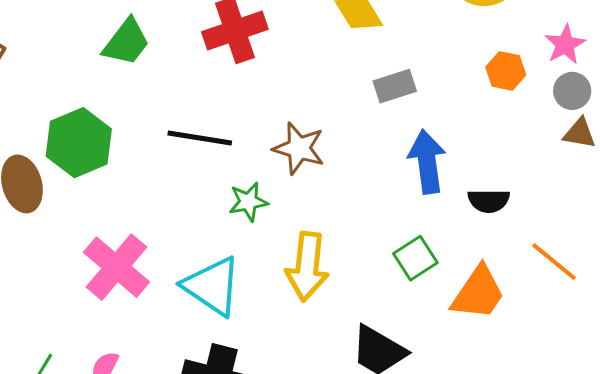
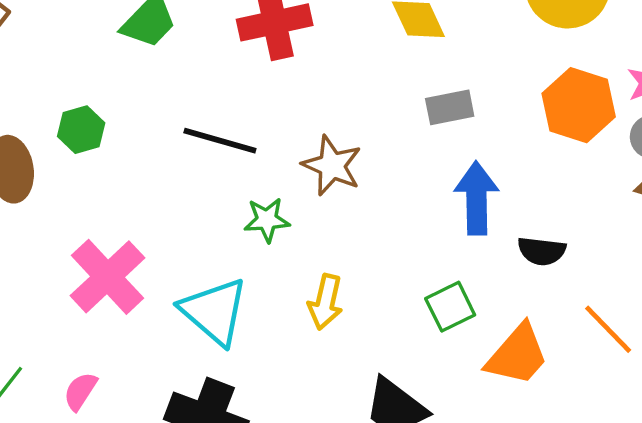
orange hexagon: (506, 71) -> (579, 105), size x1.6
green hexagon: (79, 143) -> (81, 130), size x0.6
yellow arrow: (307, 267) -> (325, 302), size x0.7

